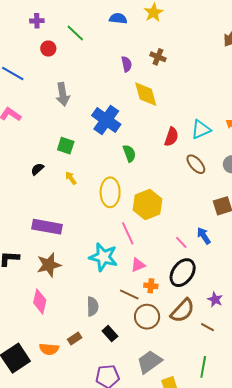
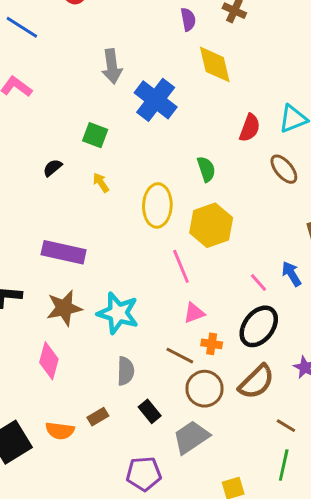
gray arrow: (63, 94) -> (112, 66), moved
green semicircle: (129, 153) -> (206, 169), moved
cyan star: (103, 257) -> (118, 313), moved
brown line: (208, 327) -> (286, 426), moved
gray trapezoid: (149, 362) -> (191, 437), moved

